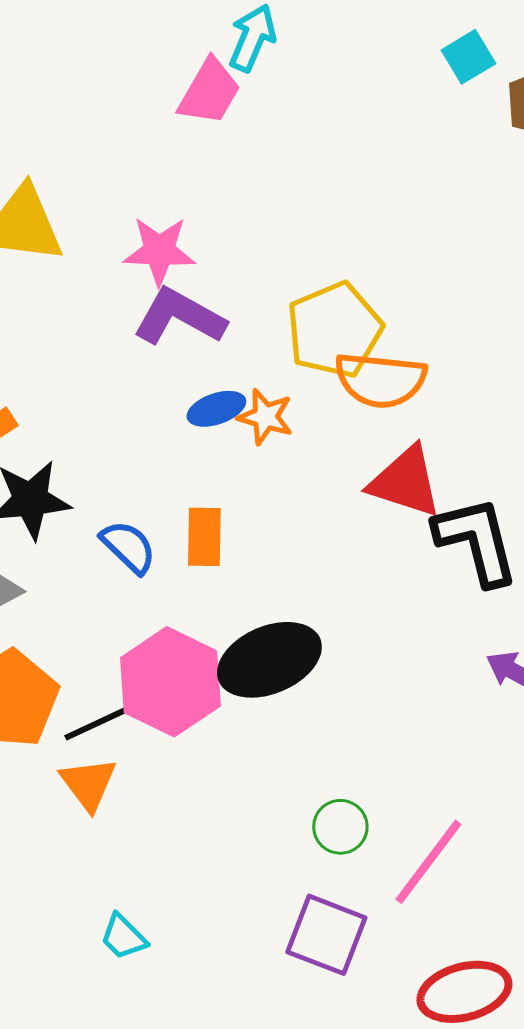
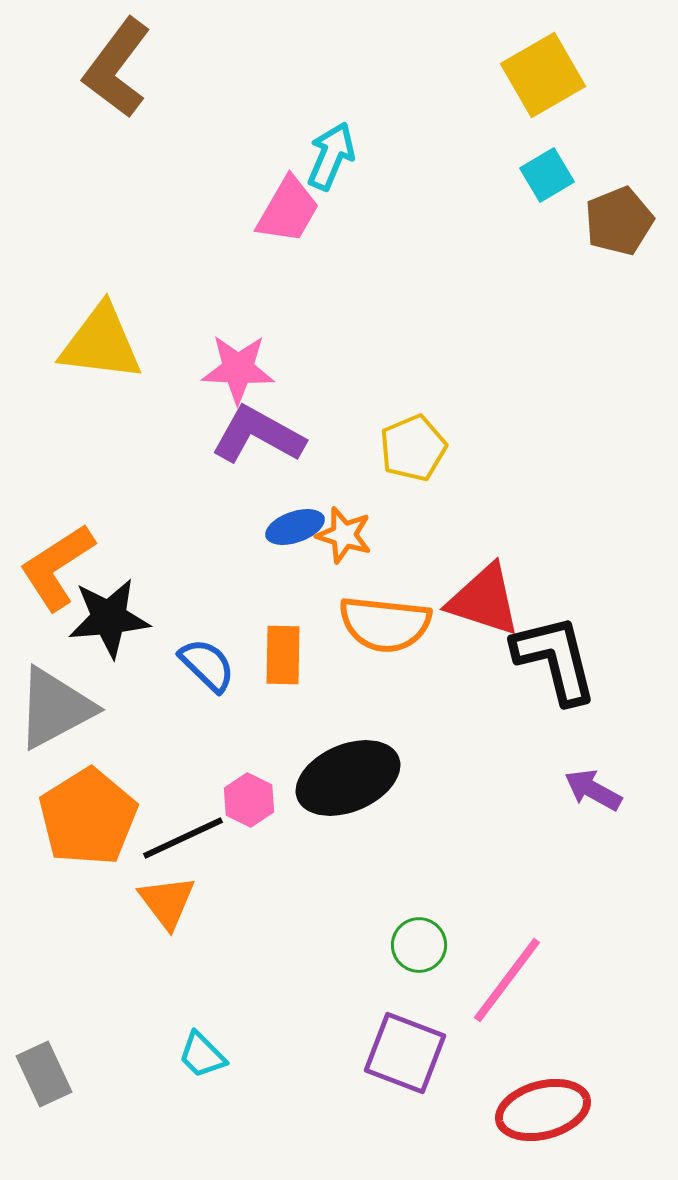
yellow pentagon: (334, 330) -> (413, 448), size x0.7
orange semicircle: (380, 380) -> (385, 624), moved
pink hexagon: (170, 682) -> (249, 800), size x0.5

